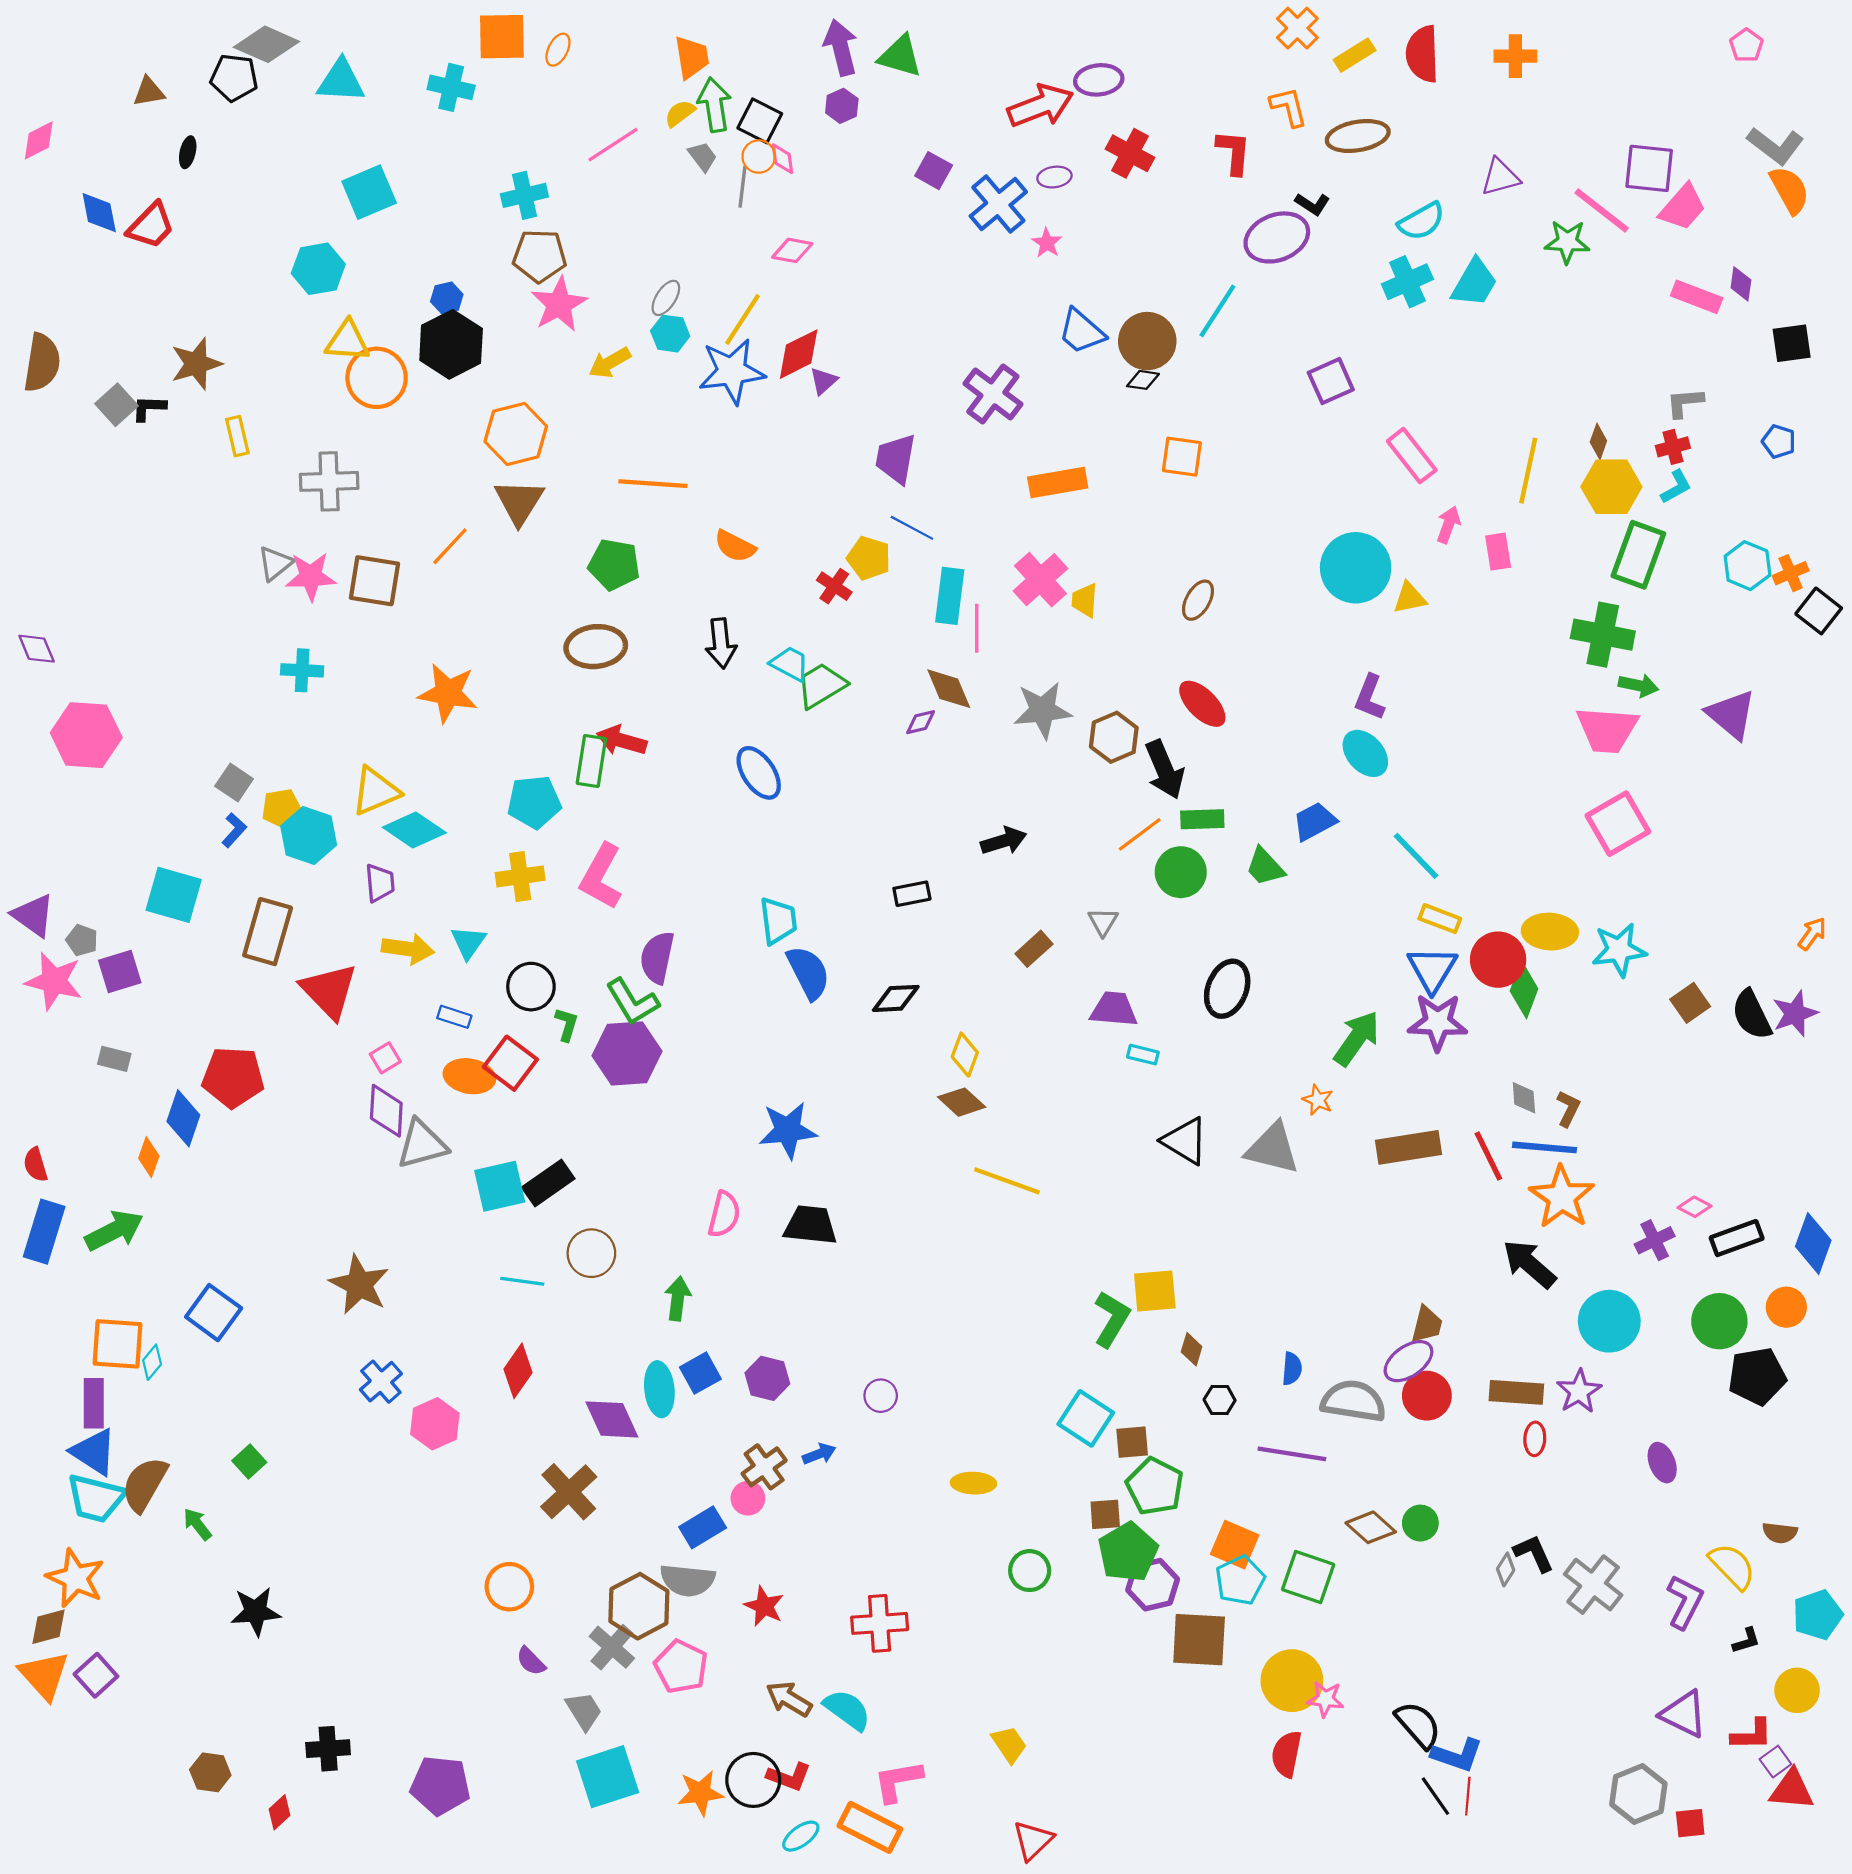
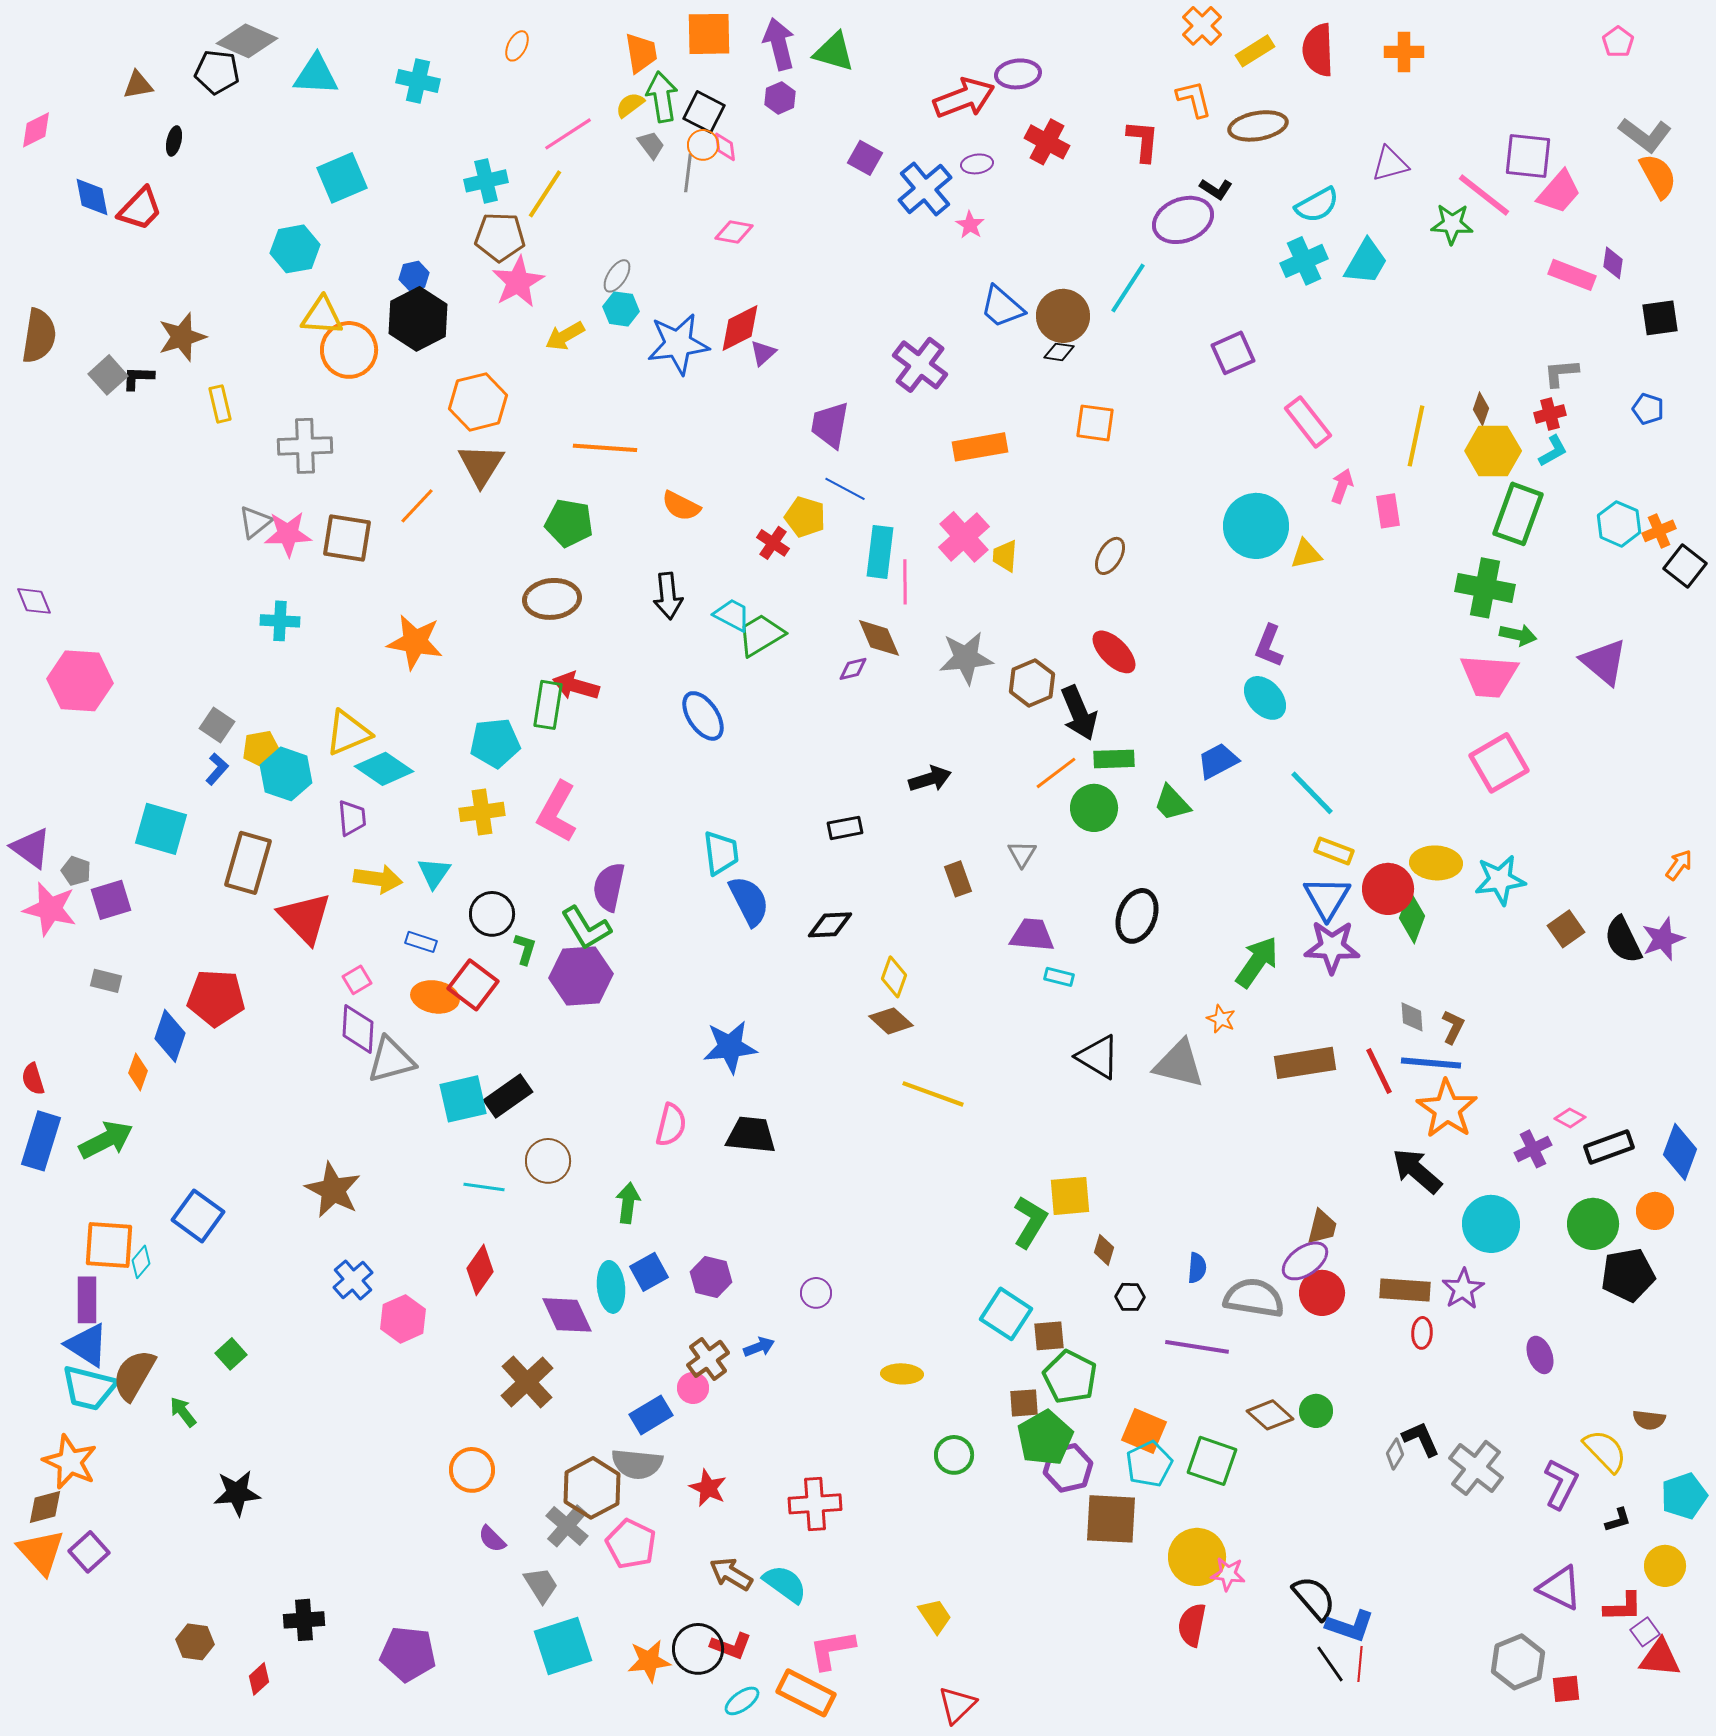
orange square: (502, 37) -> (709, 34), moved
yellow line: (743, 320) -> (545, 194), moved
brown rectangle: (1034, 949) -> (958, 879), turned -68

